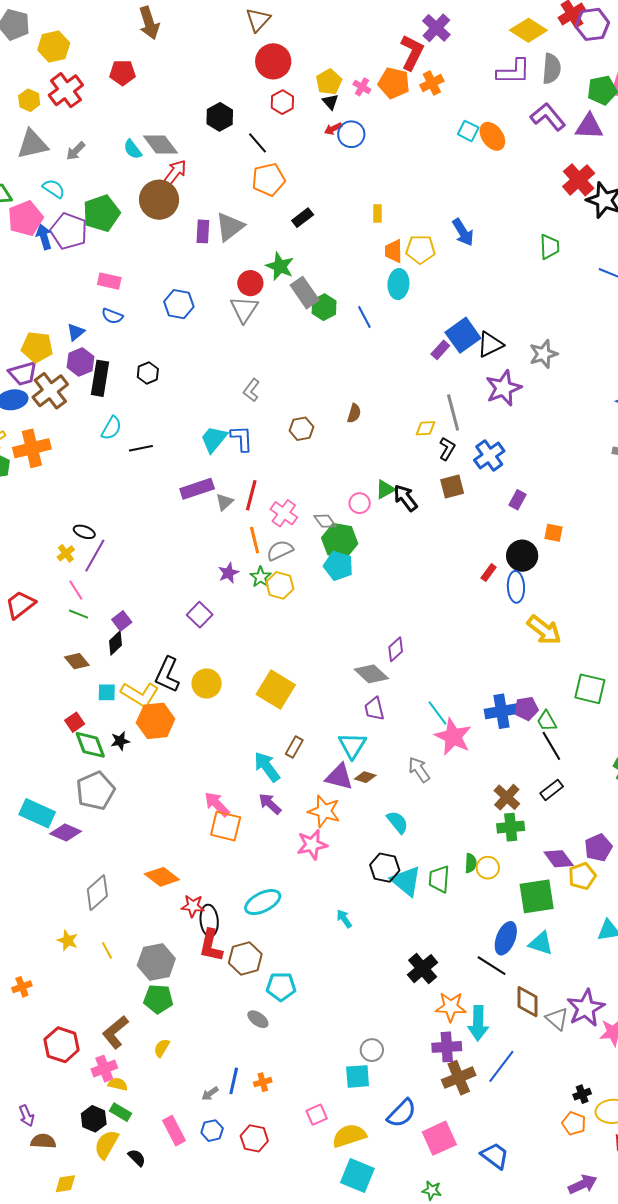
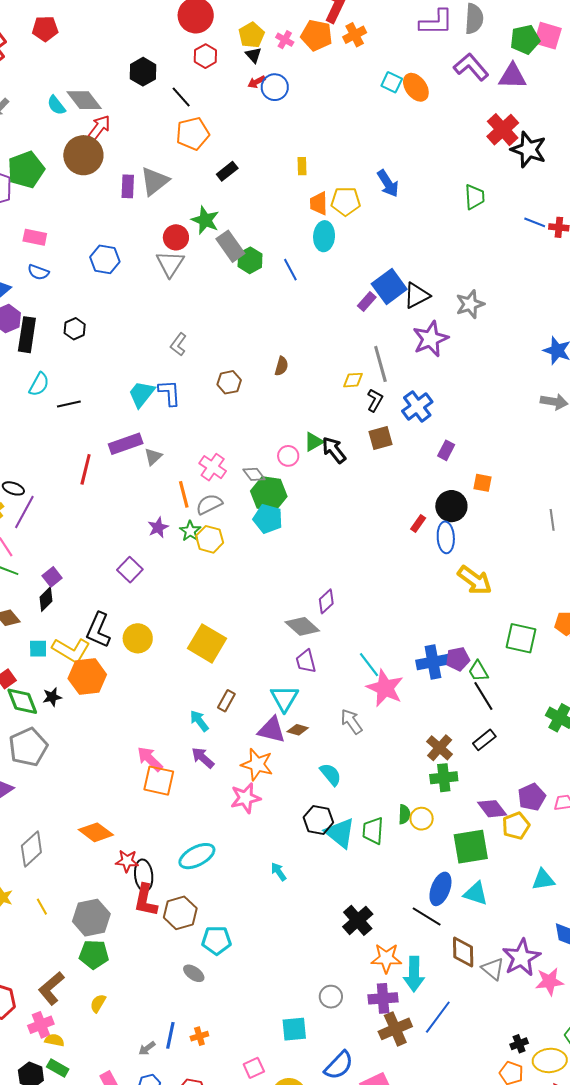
red line: (251, 495) -> (86, 469), moved
cyan arrow: (267, 767) -> (199, 721), size x0.7
gray circle: (372, 1050) -> (331, 997), moved

